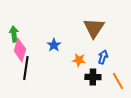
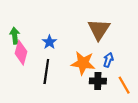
blue star: (54, 45) -> (49, 42), moved
orange star: (79, 60) -> (83, 63), size x1.6
black line: (26, 68) -> (46, 71), moved

